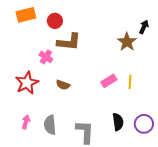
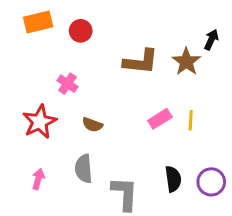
brown L-shape: (69, 42) -> (141, 62), moved
gray semicircle: (50, 125) -> (84, 169), moved

